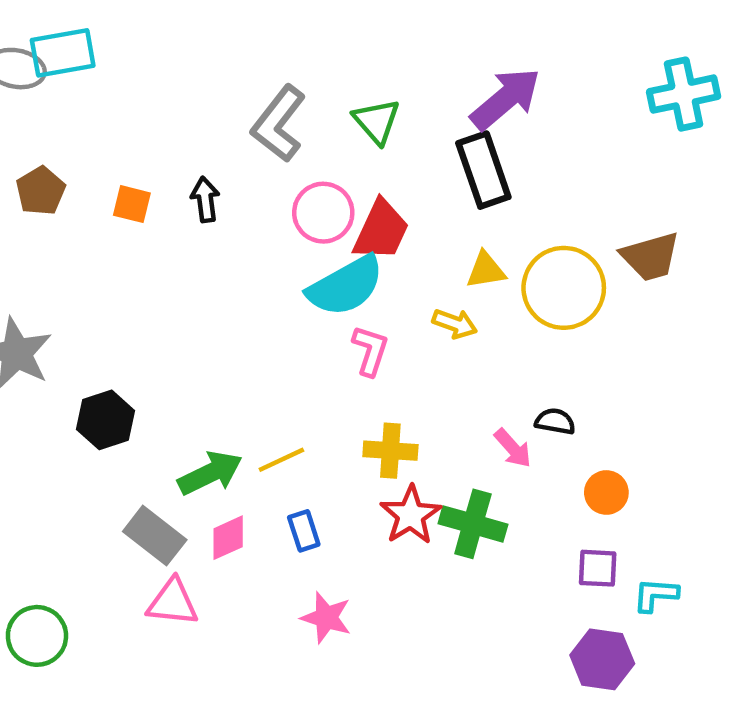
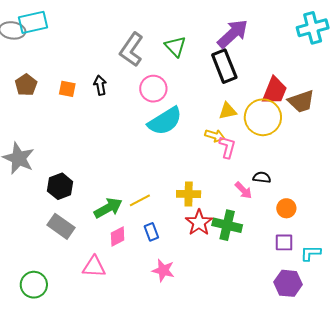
red trapezoid: (381, 230) -> (275, 91), moved
pink L-shape: (370, 350) -> (227, 147), moved
gray rectangle: (155, 536) -> (61, 226), moved

